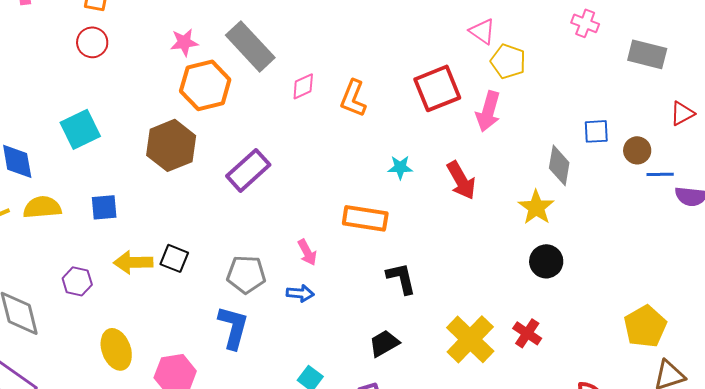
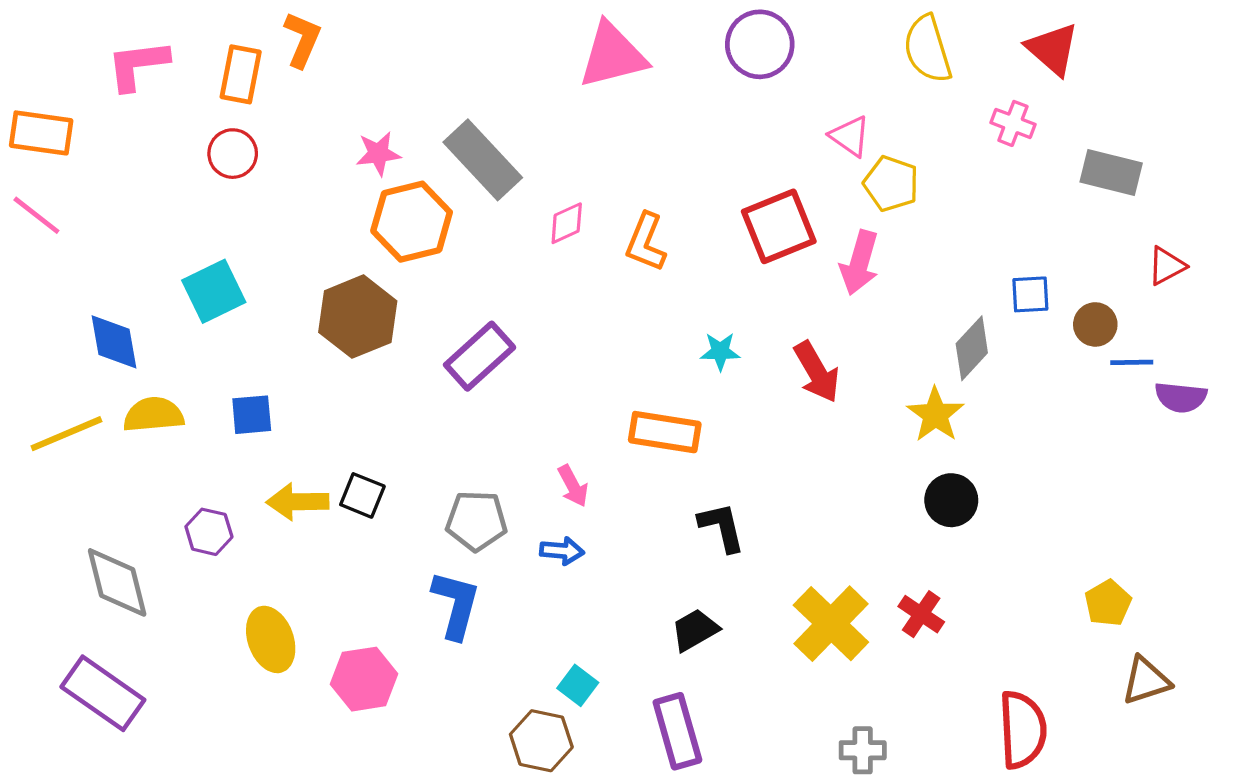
gray diamond: (559, 165) -> (972, 348), turned 33
yellow pentagon: (645, 326) -> (1108, 603), size x0.7

